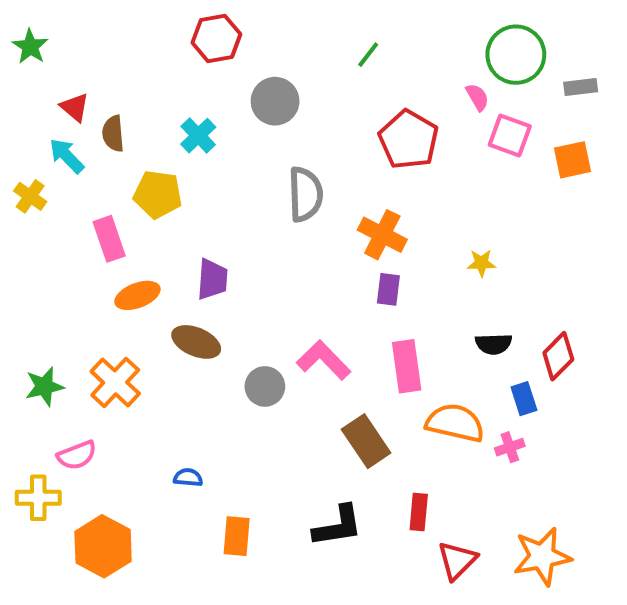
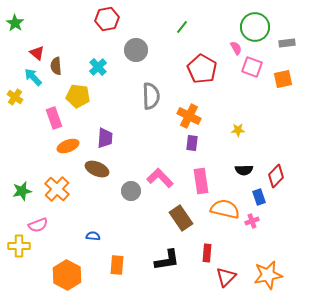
orange hexagon: (103, 546) -> (67, 275), moved

